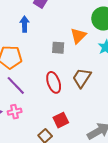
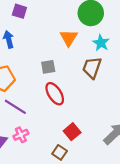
gray square: (58, 48) -> (48, 67), moved
brown trapezoid: (82, 78) -> (92, 68), moved

